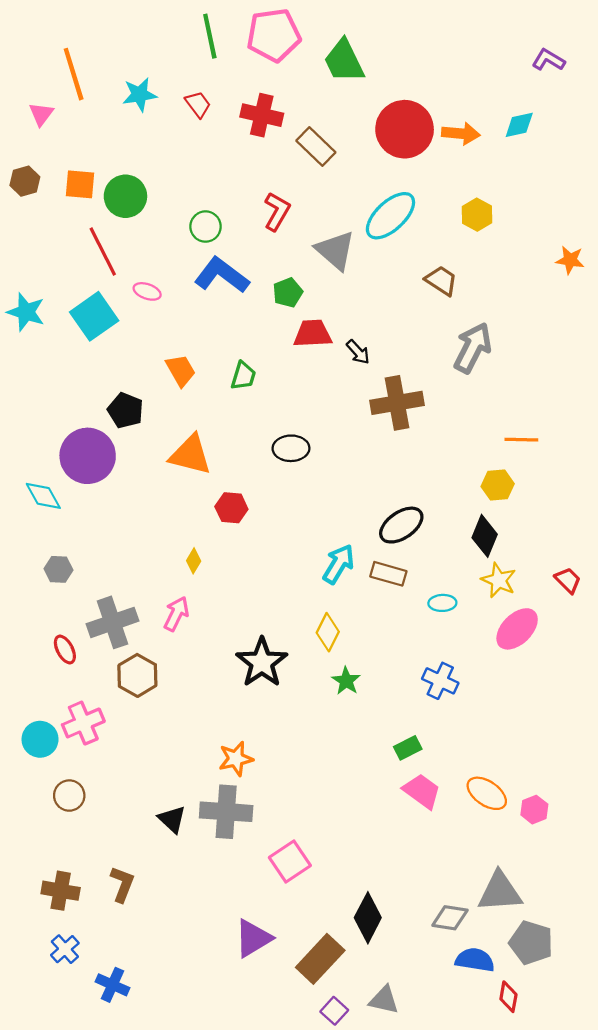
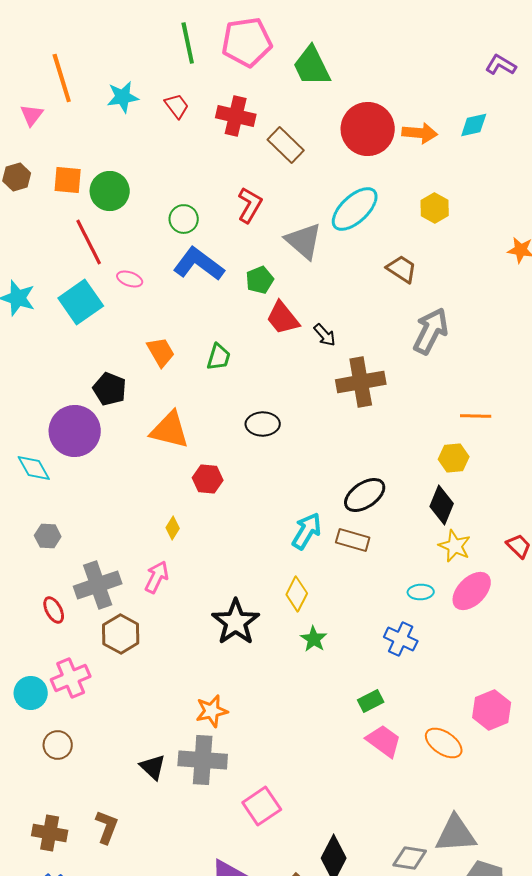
red trapezoid: (313, 334) -> (283, 318), turned -126
cyan ellipse: (442, 603) -> (421, 592), moved
pink hexagon: (534, 810) -> (492, 710), moved, size x1.5

